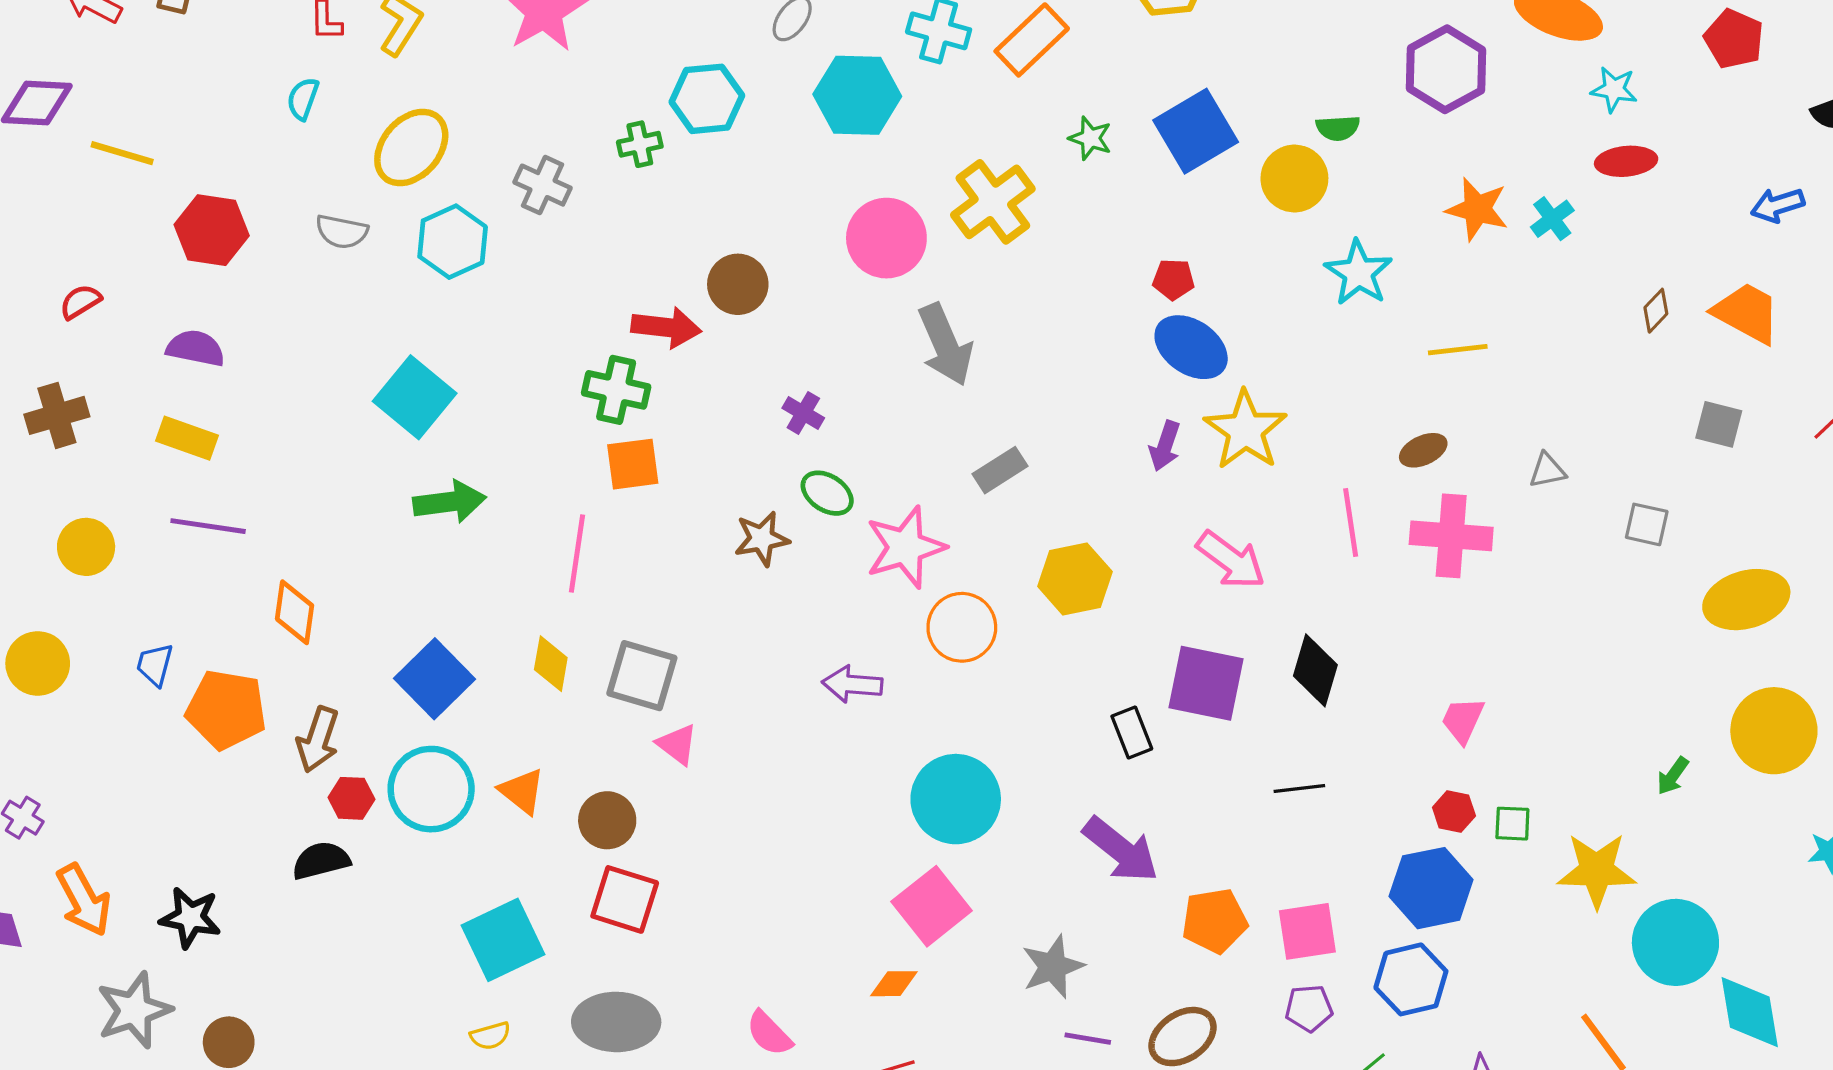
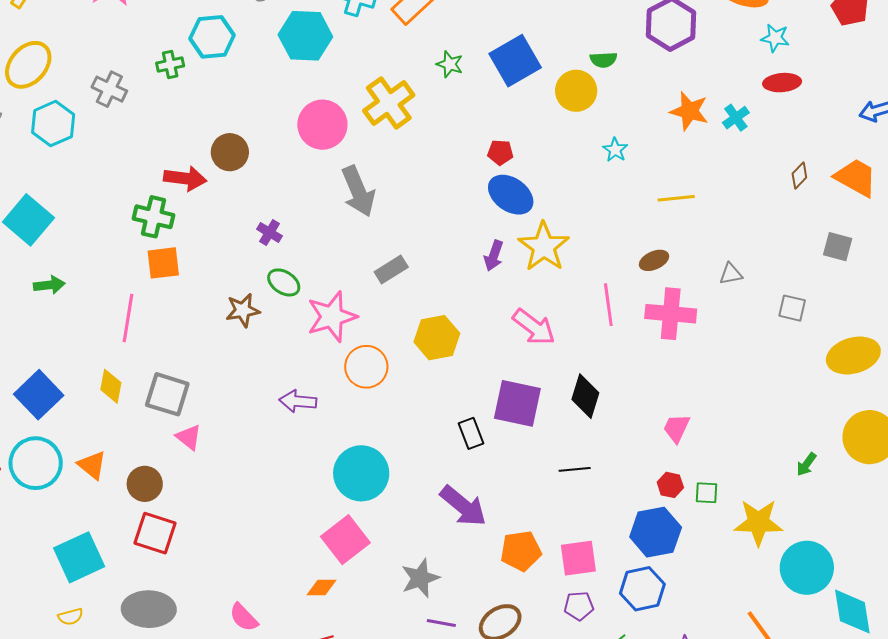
cyan star: (1359, 273) -> (615, 150), size x0.6
green arrow: (450, 502) -> (49, 285), size x0.7

